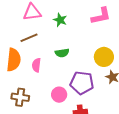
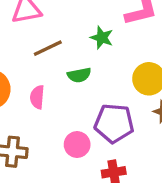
green star: (60, 20) -> (102, 38), moved
brown line: (29, 38) -> (48, 48), moved

